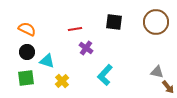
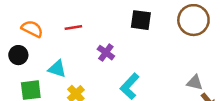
red line: (75, 29) -> (73, 28), moved
black circle: (27, 52) -> (18, 55), moved

